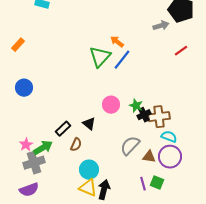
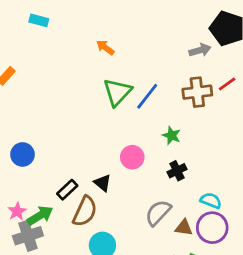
orange arrow: (117, 42) -> (105, 47), moved
blue circle: (24, 88) -> (23, 154), moved
green star: (136, 106) -> (172, 135), moved
brown cross: (159, 117) -> (197, 92), moved
brown semicircle: (76, 145) -> (85, 211), size x1.6

